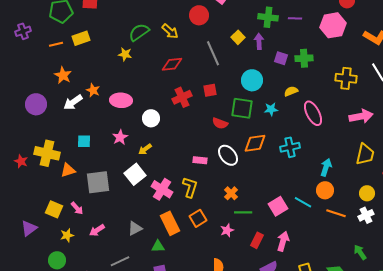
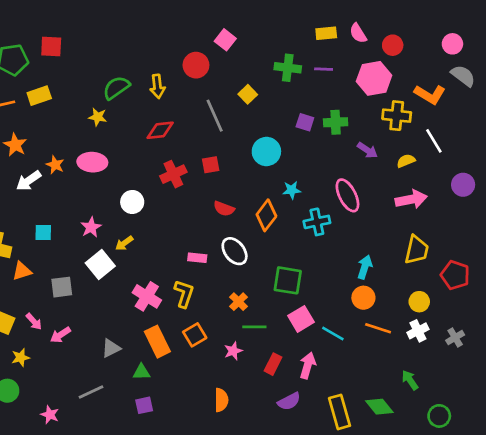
yellow arrow: (170, 31) -> (157, 86), turned 42
purple arrow: (259, 41) -> (367, 150), moved, turned 126
yellow cross: (346, 78) -> (397, 116), moved
yellow semicircle: (291, 91) -> (406, 161), moved
pink ellipse: (121, 100) -> (92, 162), moved
green square: (242, 108) -> (288, 280), moved
orange diamond: (255, 143) -> (266, 215), moved, turned -45
cyan cross: (290, 147) -> (317, 222), moved
white square: (135, 174) -> (100, 264), moved
gray square: (98, 182) -> (62, 287), size x0.7
cyan line: (303, 202) -> (333, 334), moved
pink arrow: (97, 230) -> (60, 335), moved

